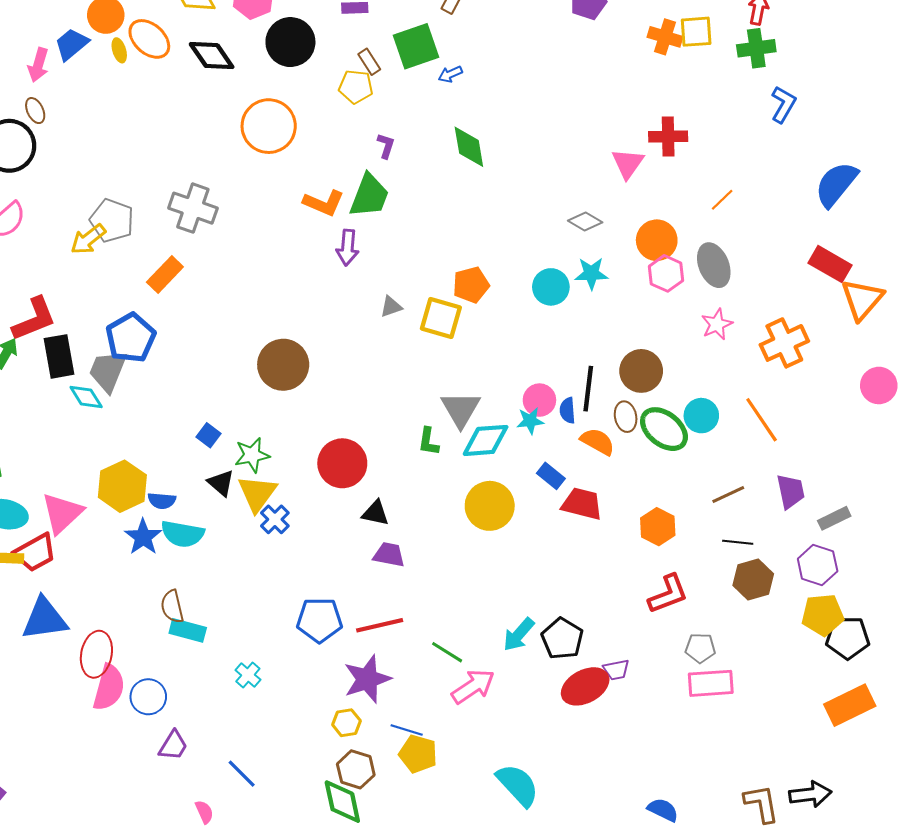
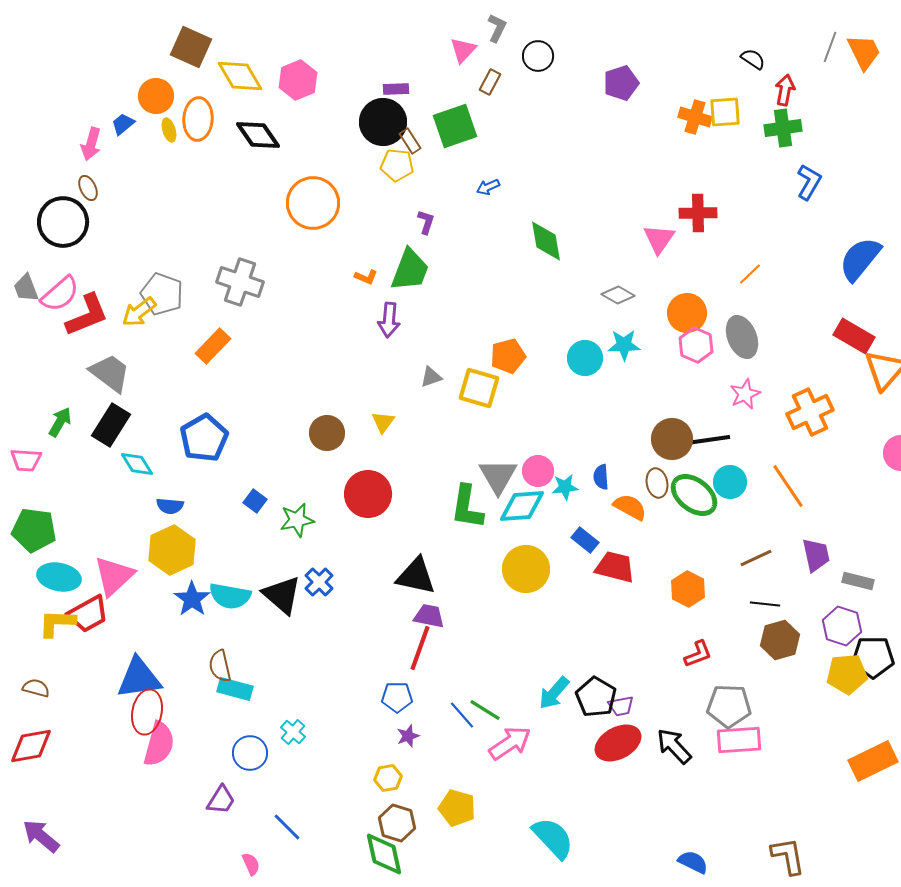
orange ellipse: (149, 39) -> (198, 119), turned 51
black circle: (290, 42) -> (383, 122), moved
blue trapezoid: (72, 44) -> (123, 124), size x0.7
blue arrow: (450, 74) -> (488, 187), moved
green diamond: (469, 147) -> (546, 241), moved
orange L-shape: (324, 203) -> (366, 277), size x0.6
red L-shape: (34, 319) -> (87, 315), moved
blue pentagon: (131, 338) -> (204, 438), moved
black rectangle: (59, 356) -> (111, 425), turned 42
brown circle: (283, 365) -> (327, 433), size x0.7
gray trapezoid: (108, 371) -> (110, 373), moved, turned 105
black line: (588, 389) -> (708, 440), moved, turned 75
pink circle: (539, 400) -> (538, 471), moved
green L-shape: (428, 442) -> (467, 507), size x1.6
red circle: (342, 463) -> (368, 494), moved
black triangle: (221, 483) -> (282, 595), moved, size x1.5
yellow triangle: (257, 493) -> (383, 422), moved, size x0.6
blue semicircle: (162, 501) -> (170, 506), moved
black triangle: (376, 513) -> (416, 576), size x1.5
gray rectangle: (834, 518) -> (858, 581), turned 40
red L-shape: (668, 594) -> (698, 654), size x0.7
blue triangle: (45, 619) -> (139, 678), moved
blue pentagon: (319, 620) -> (397, 697), moved, size x0.7
red line: (380, 625) -> (420, 648), moved, turned -57
black pentagon: (848, 638) -> (873, 657), moved
gray pentagon: (700, 648) -> (729, 706), size x1.5
purple trapezoid: (616, 670) -> (621, 706), moved
purple star: (367, 679) -> (408, 736), size x0.5
blue circle: (148, 697) -> (250, 753), moved
blue line: (407, 730) -> (462, 715), moved, turned 32
black arrow: (810, 794) -> (674, 746), moved, turned -126

